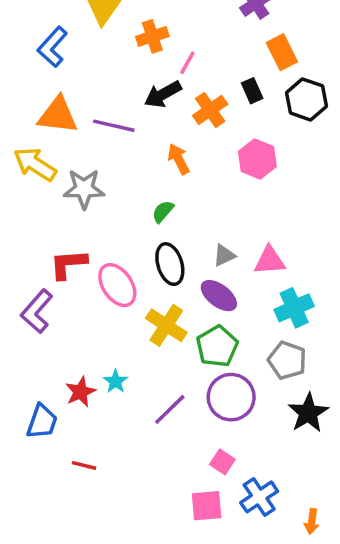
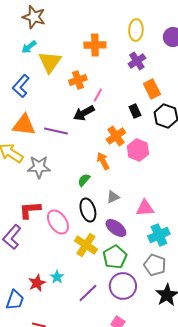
orange cross: (210, 110) -> (116, 136), moved
orange arrow: (179, 159) -> (103, 161), moved
gray triangle: (224, 255) -> (113, 197), moved

